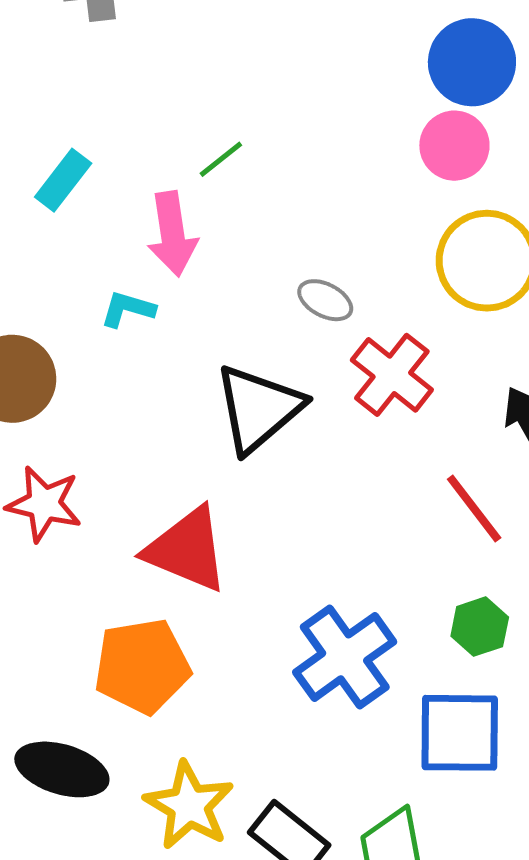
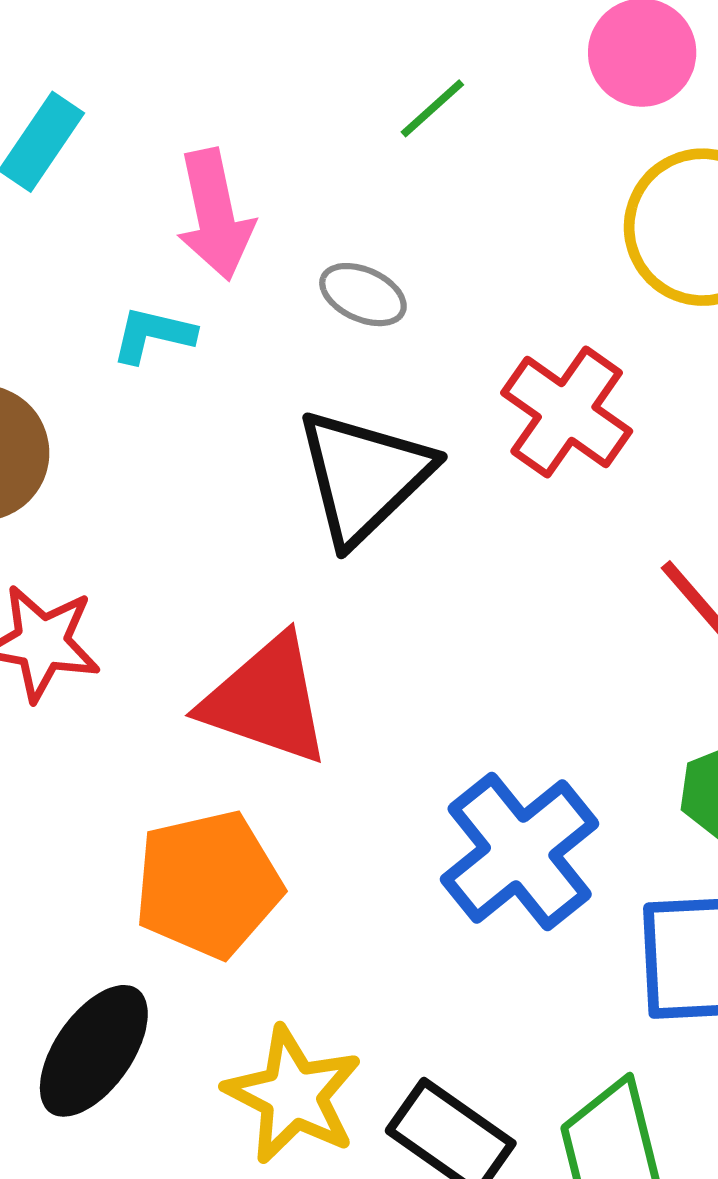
green line: (221, 159) -> (432, 108), moved
gray ellipse: (325, 300) -> (363, 295), moved
black ellipse: (62, 769) -> (94, 1051), turned -68

